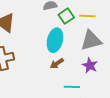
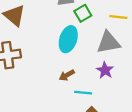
yellow line: (87, 16) -> (118, 17), moved
brown arrow: (57, 63) -> (67, 75), moved

